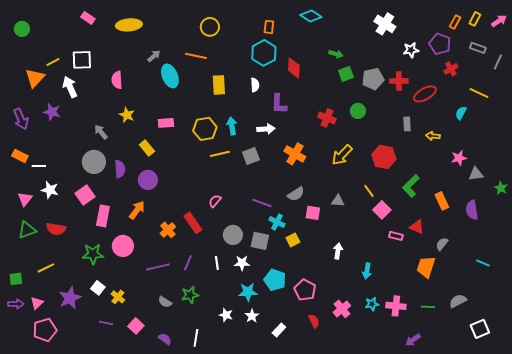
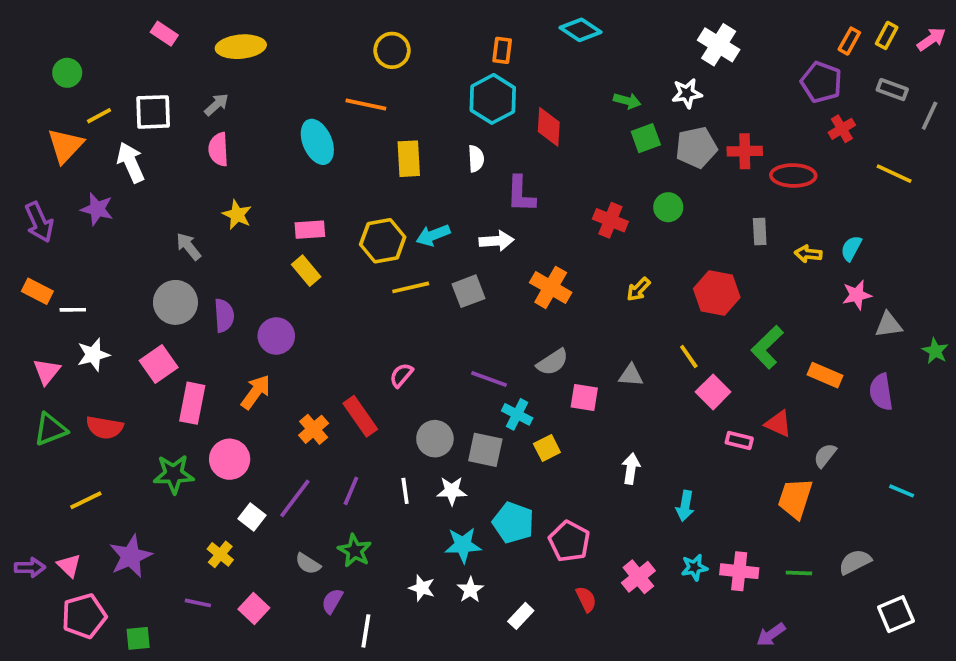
green circle: (22, 29) -> (67, 73), moved
white star: (411, 50) -> (687, 93), moved
gray arrow: (154, 56) -> (217, 105), moved
red ellipse: (425, 94) -> (793, 175), turned 30
cyan semicircle: (461, 113) -> (851, 248), moved
cyan arrow: (232, 126) -> (433, 235), turned -102
yellow rectangle: (147, 148) -> (306, 271), moved
yellow arrow: (342, 155) -> (638, 289), size x0.6
white star: (50, 190) -> (93, 355), turned -30
orange rectangle: (442, 201) -> (825, 375), turned -42
purple line: (158, 267) -> (295, 498), turned -40
green square: (16, 279) -> (138, 638), moved
white square: (98, 288) -> (252, 517), moved
green star: (190, 295) -> (355, 551), turned -30
pink triangle: (37, 303) -> (69, 566), turned -32
purple semicircle: (165, 339) -> (332, 601), moved, turned -96

